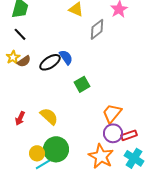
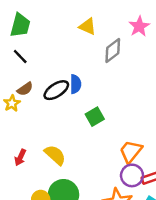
yellow star: (13, 57) -> (12, 103), moved
blue semicircle: (66, 57) -> (76, 84), turned 35

